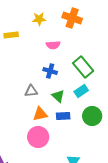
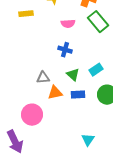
green rectangle: (83, 67) -> (98, 22), moved
gray triangle: (31, 91) -> (43, 78), moved
pink circle: (38, 137) -> (32, 115), moved

